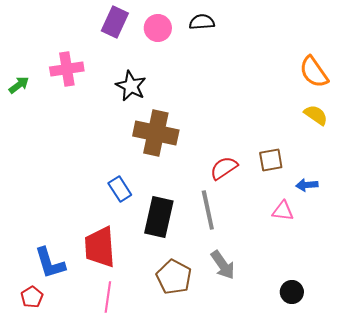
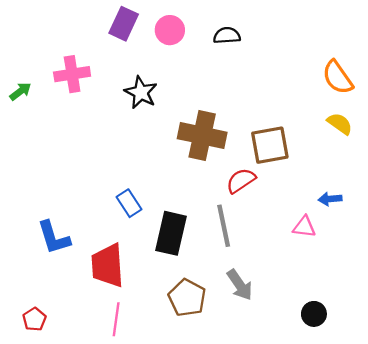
black semicircle: (202, 22) -> (227, 35), moved
brown cross: (156, 133) -> (202, 135), moved
brown square: (271, 160) -> (270, 145), moved, size x1.5
blue L-shape: (50, 263) -> (54, 238), moved

